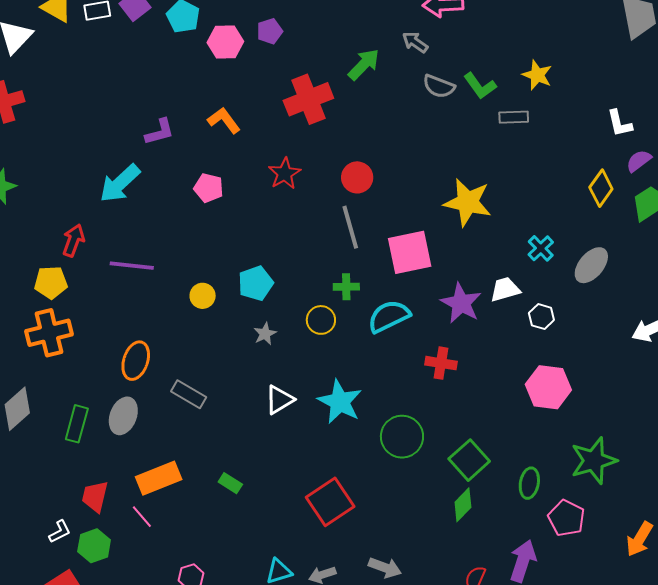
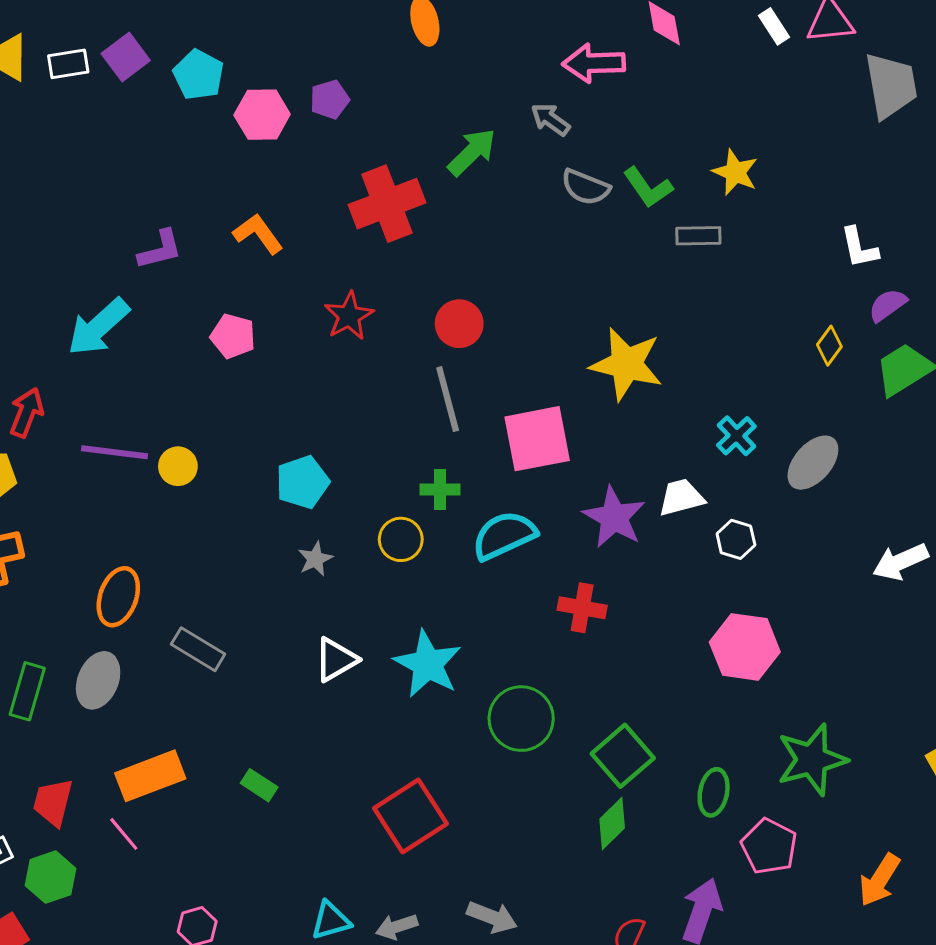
yellow diamond: (601, 188) -> (829, 346), size x0.7
yellow circle: (203, 296) -> (178, 466), moved

